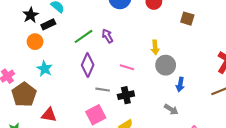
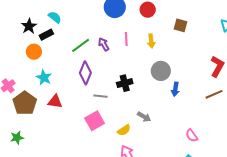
yellow arrow: (155, 47) -> (151, 41), moved
pink line: (127, 67) -> (126, 39), moved, turned 72
black cross: (126, 95) -> (125, 83), moved
gray arrow: (171, 109) -> (144, 117), moved
red triangle: (49, 115) -> (55, 102), moved

